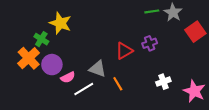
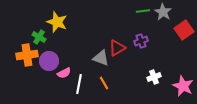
orange cross: (29, 58) -> (27, 55), turned 35
gray triangle: (98, 69) -> (101, 58), moved
orange line: (118, 84) -> (104, 83), moved
white line: (84, 89) -> (79, 84), turned -48

